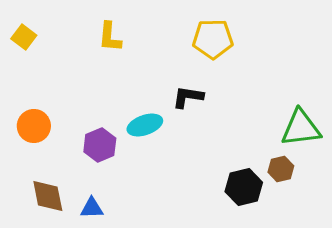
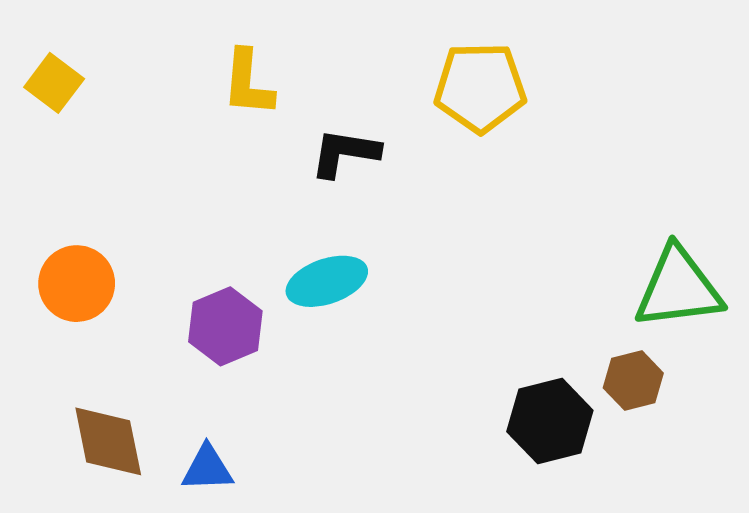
black L-shape: (188, 97) -> (345, 153), moved

